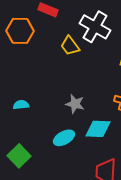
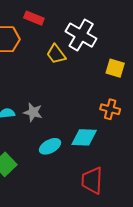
gray star: (75, 104) -> (33, 112), moved

